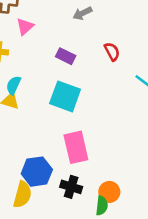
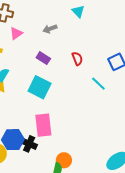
gray arrow: (82, 13) -> (50, 29), moved
black cross: (71, 187) -> (29, 144), moved

